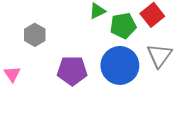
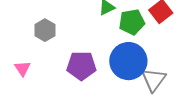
gray triangle: (159, 55) -> (154, 80), moved

